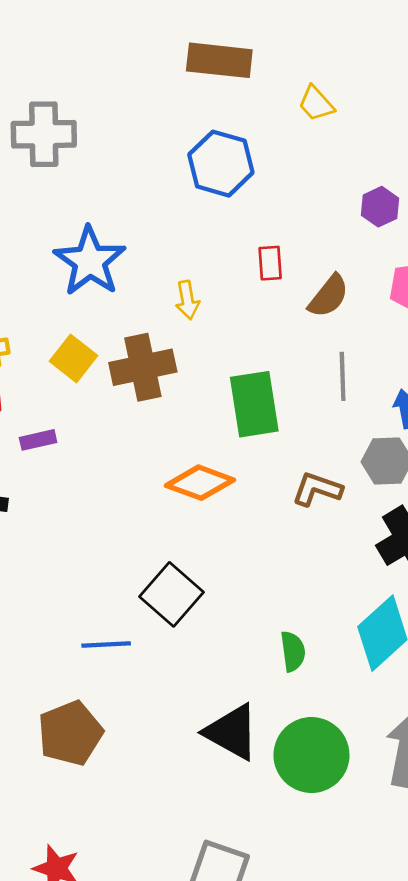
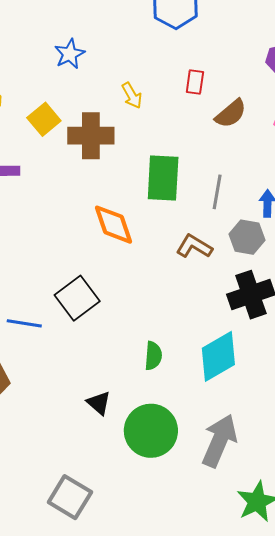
blue star: (90, 261) -> (70, 54), size x0.6
yellow arrow: (187, 300) -> (132, 96), turned -32
gray line: (343, 376) -> (217, 192), moved
orange diamond: (200, 483) -> (114, 225), turned 39
black triangle: (232, 732) -> (99, 403), size x0.6

